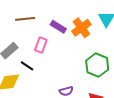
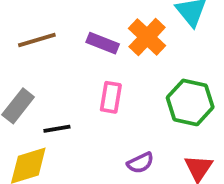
pink rectangle: (41, 45) -> (111, 97), moved
black line: (27, 66) -> (57, 129), turned -32

